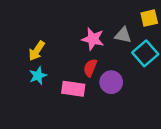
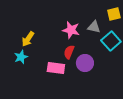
cyan star: (38, 76) -> (21, 57), moved

